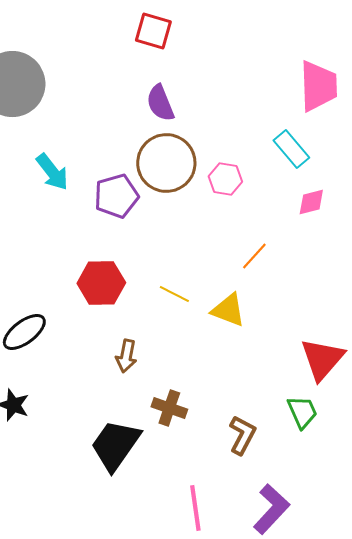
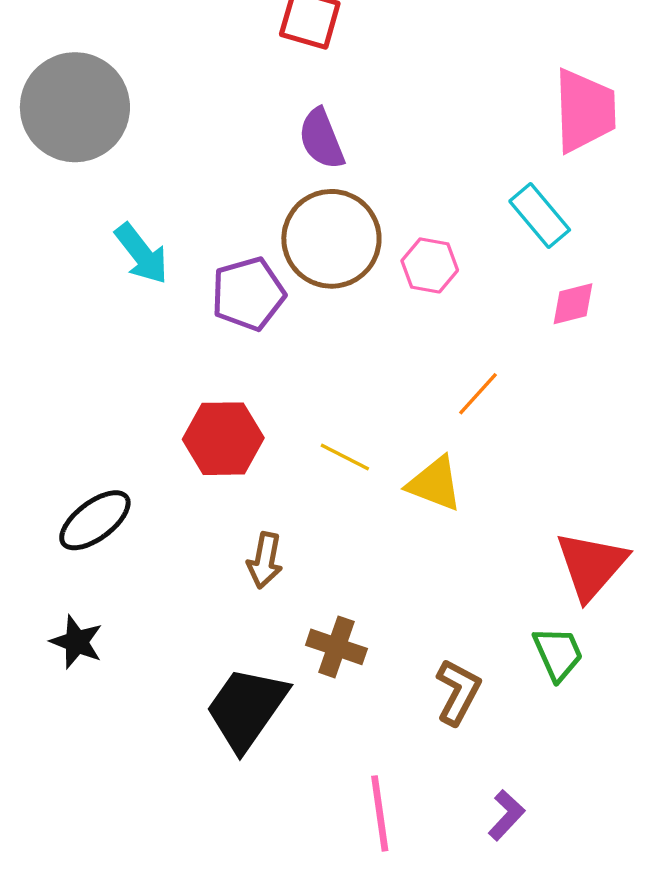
purple L-shape: (271, 509) -> (506, 815), size x0.6

